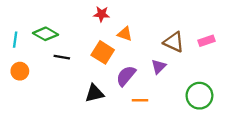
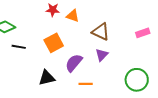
orange triangle: (125, 34) -> (73, 16), moved
brown triangle: (174, 42) -> (101, 32), moved
orange square: (103, 52) -> (54, 43), turned 30

